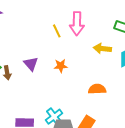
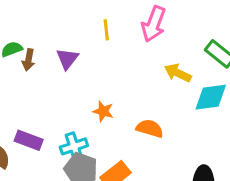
yellow line: (57, 31) -> (106, 30), moved
orange star: (61, 66) -> (103, 111), moved

